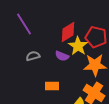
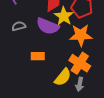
purple semicircle: (62, 56) -> (48, 26), size x1.6

